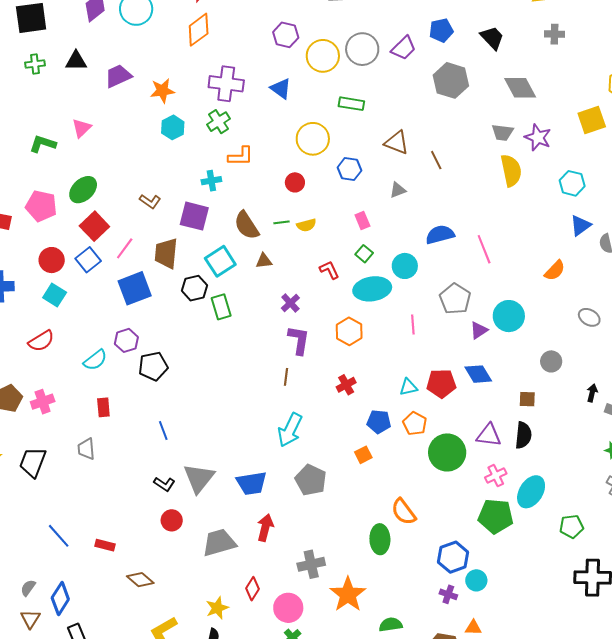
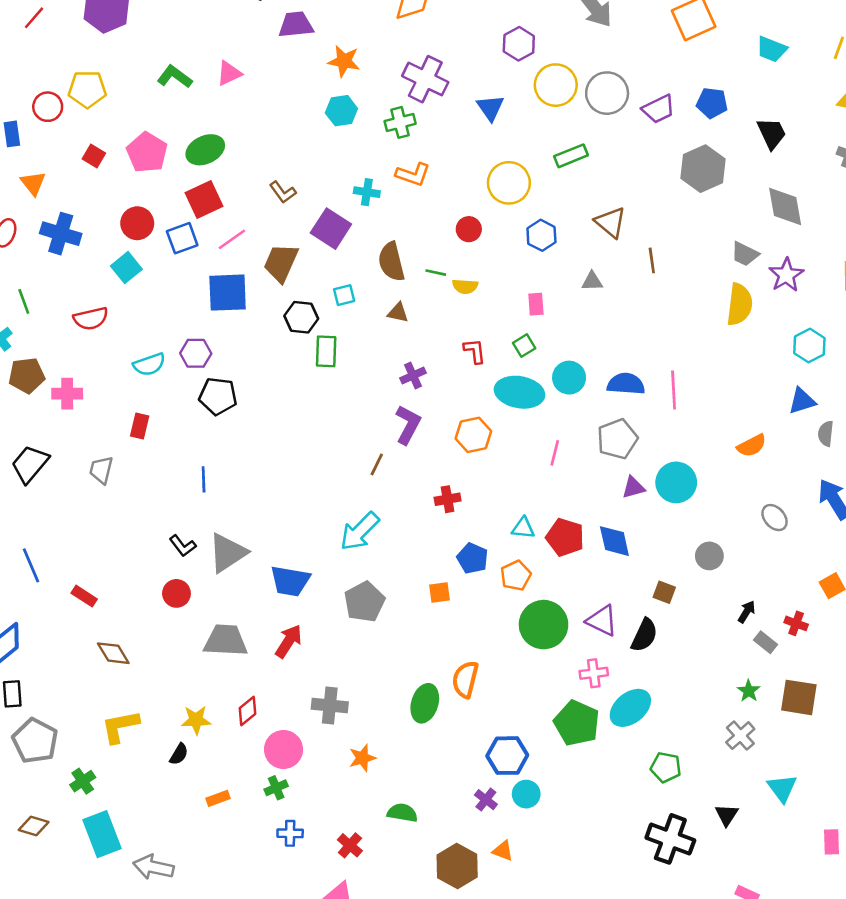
green rectangle: (351, 104) -> (571, 156), turned -50
blue semicircle: (440, 235) -> (626, 384), moved
cyan square: (220, 261) -> (344, 295), size x0.6
orange semicircle: (404, 512) -> (465, 679), turned 32
orange star: (348, 594) -> (362, 758), size x0.6

